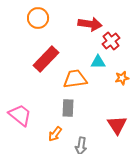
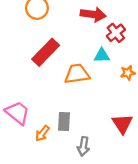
gray rectangle: (68, 108) -> (64, 121), moved
orange arrow: (55, 134) -> (42, 133), moved

